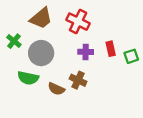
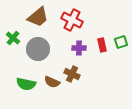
green square: (131, 56) -> (121, 42), moved
green semicircle: (28, 78) -> (26, 84), moved

